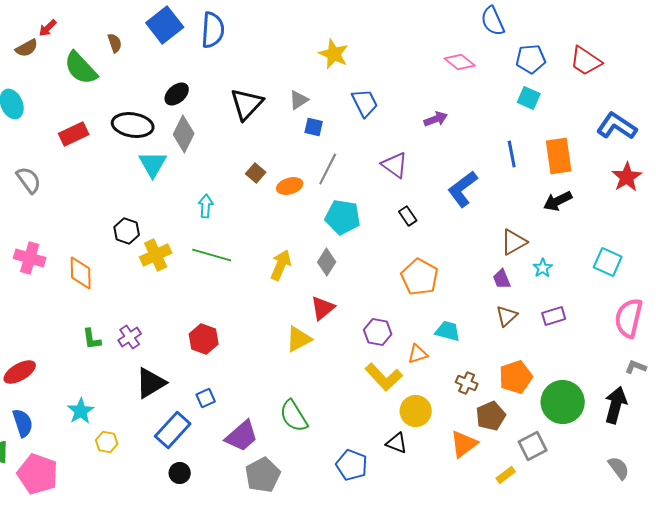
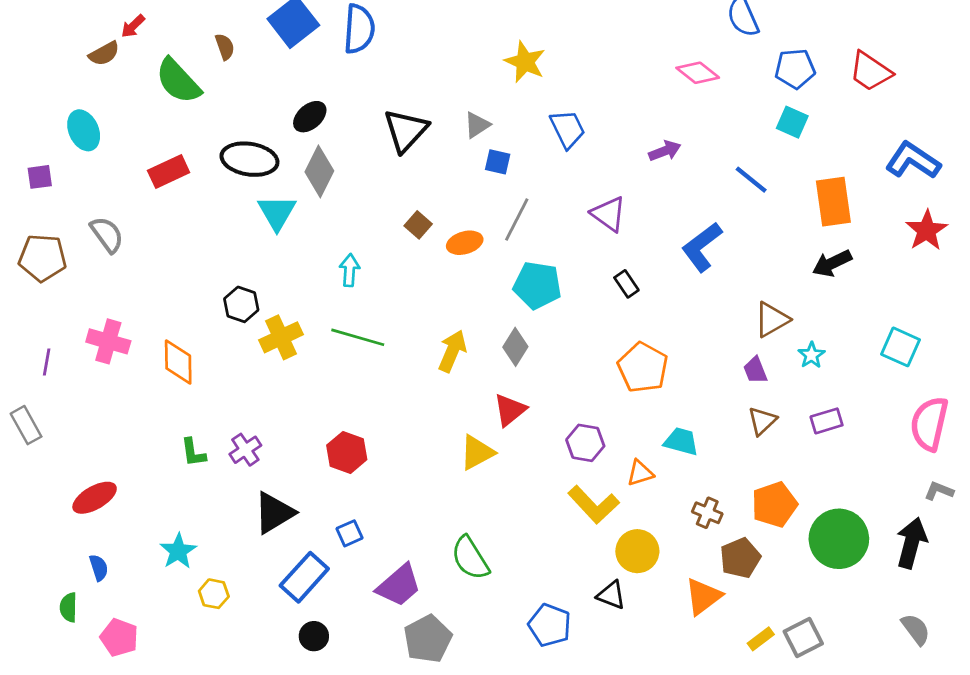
blue line: (512, 154) -> (751, 180), moved, turned -40
blue semicircle: (23, 423) -> (99, 568), size x0.7
gray square: (533, 446) -> (803, 638), moved
pink pentagon: (38, 474) -> (119, 638), size x0.7

